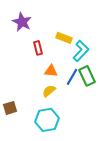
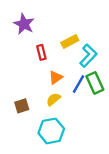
yellow rectangle: (64, 38) -> (70, 41), turned -49
orange triangle: (51, 71) -> (56, 77), turned -40
brown square: (10, 108) -> (22, 106), moved

